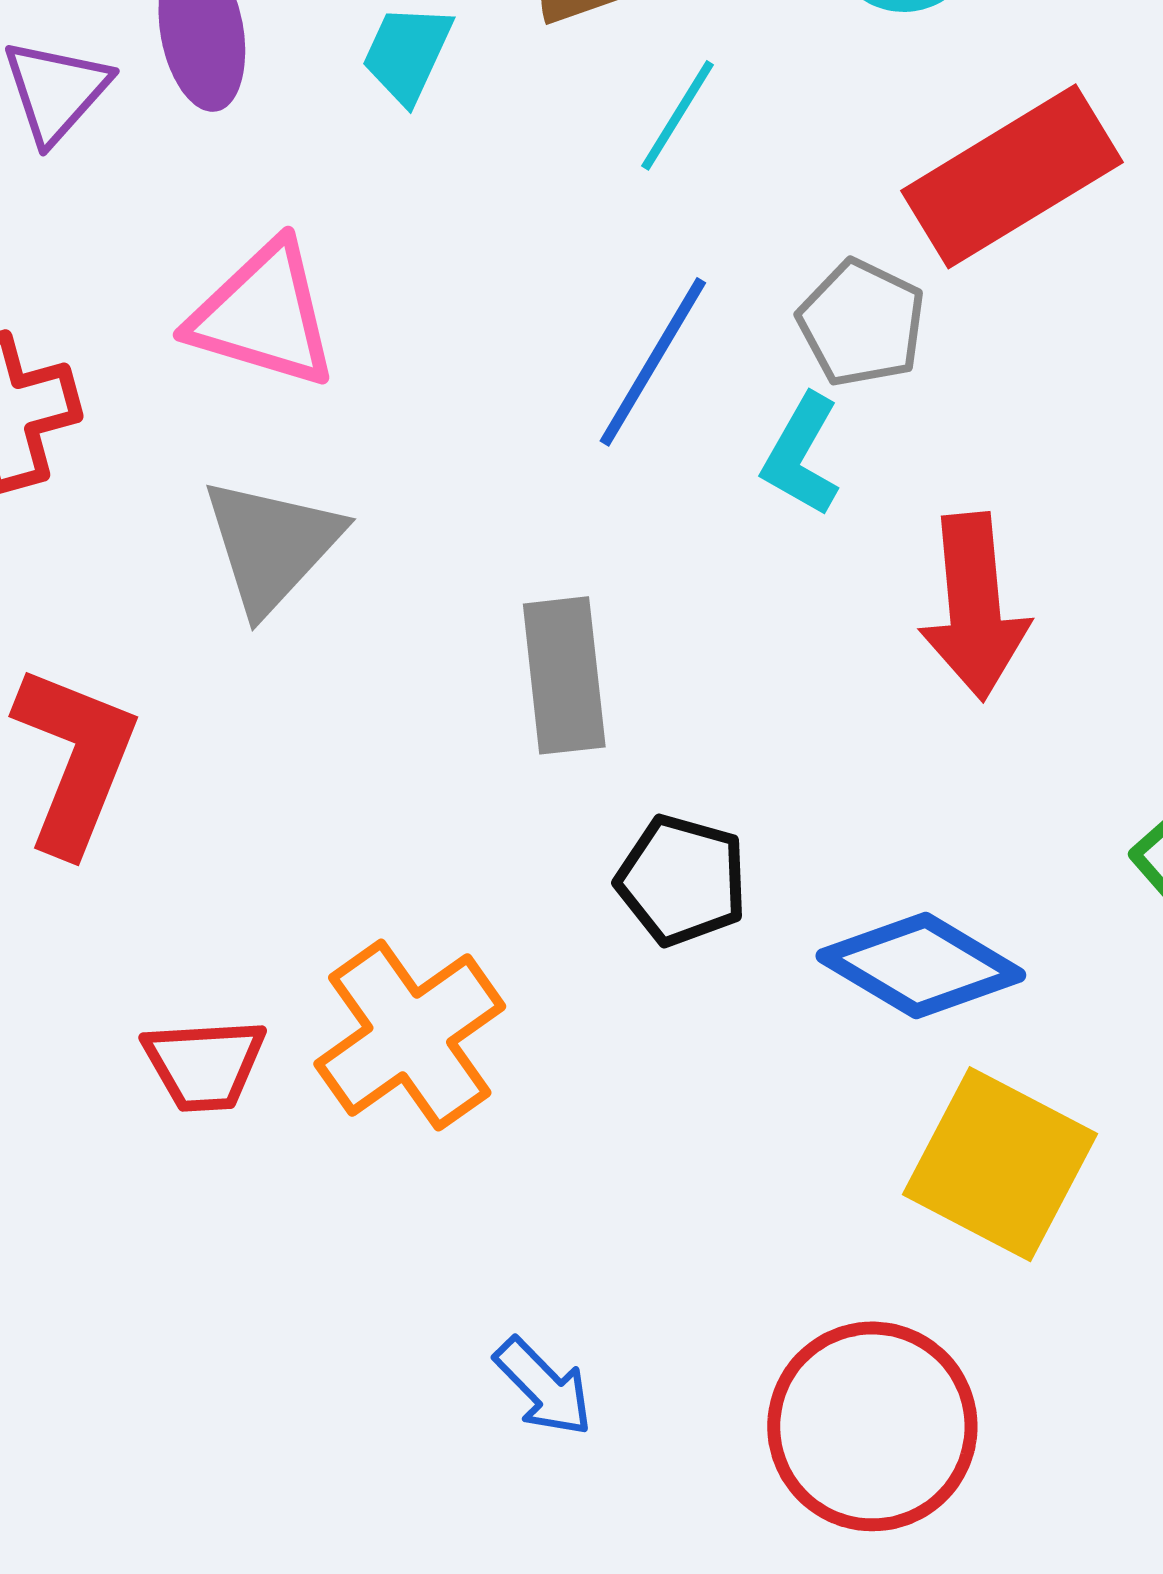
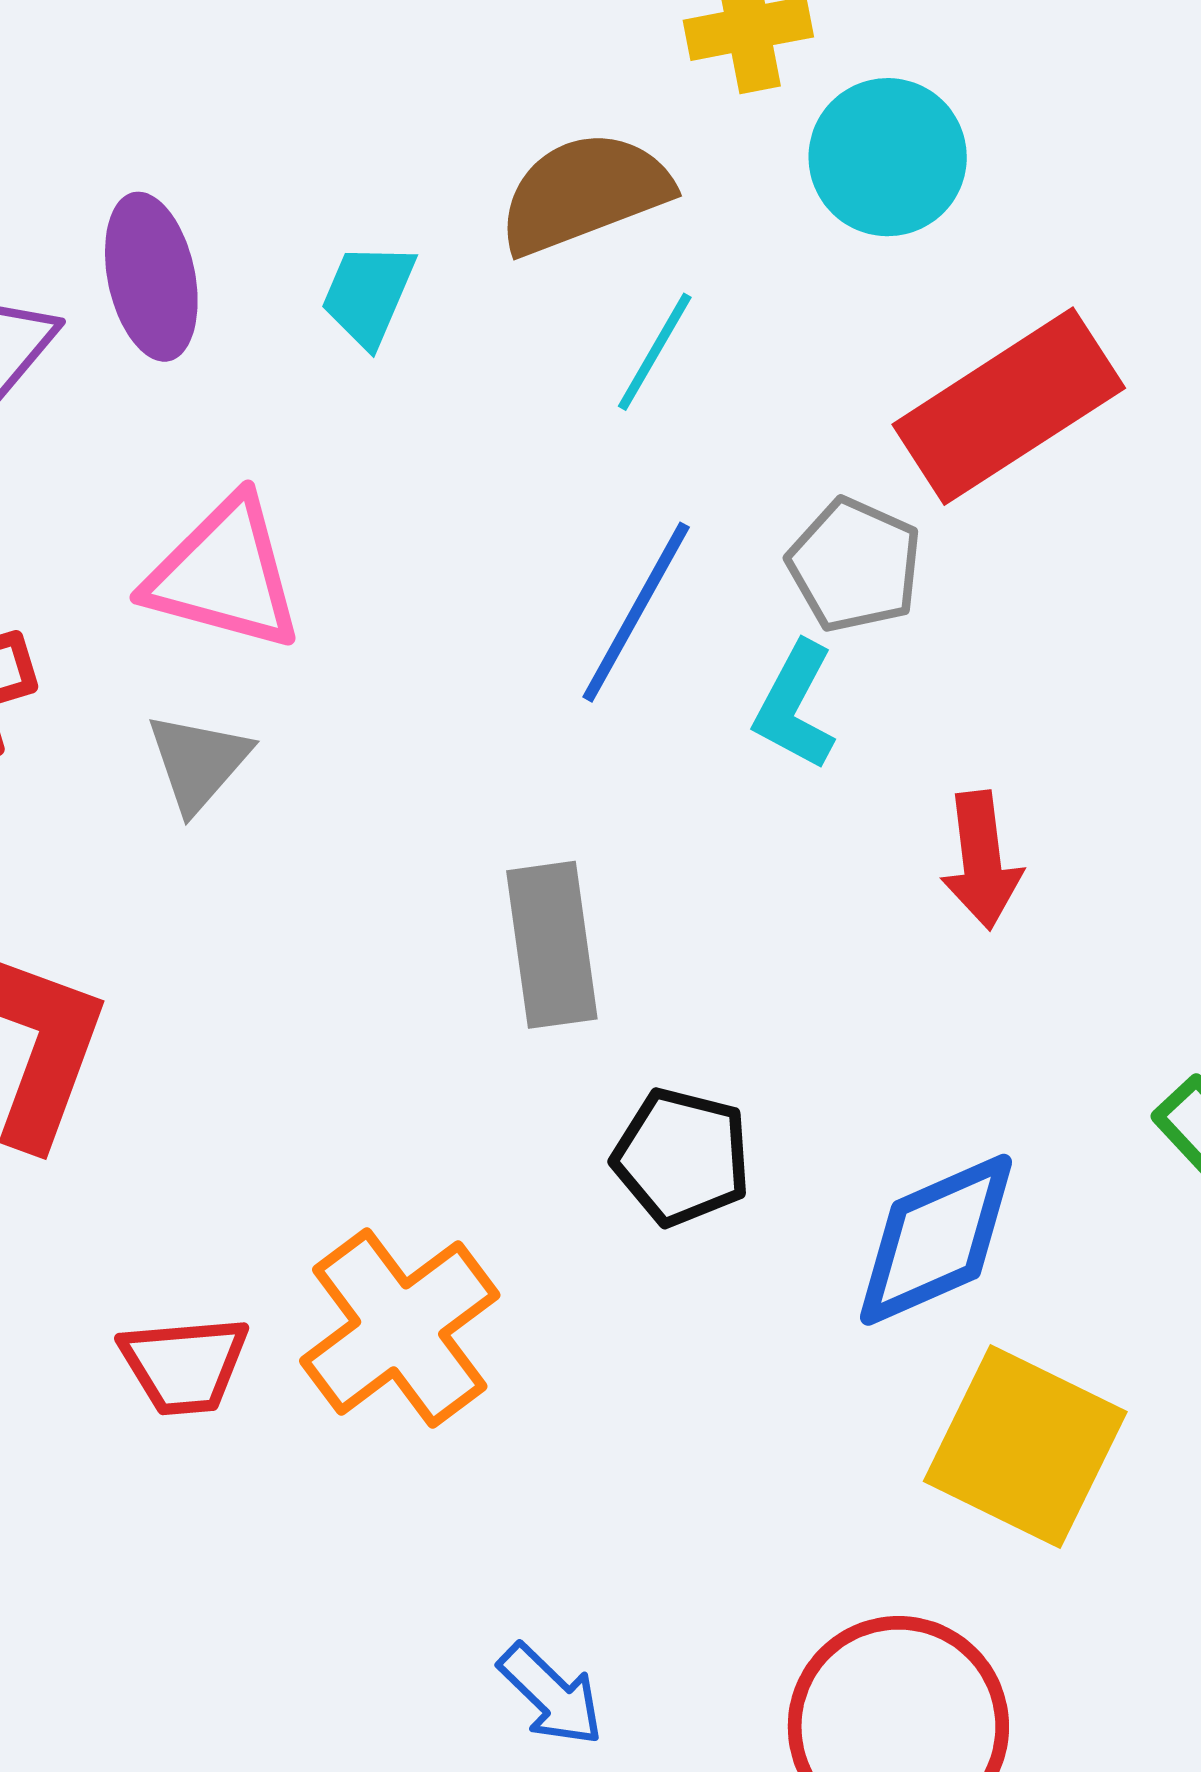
gray triangle: (272, 545) -> (198, 762), moved, size x0.7
red arrow: (974, 606) -> (981, 860), size x0.7
blue diamond: (921, 965) -> (936, 1240), turned -53

